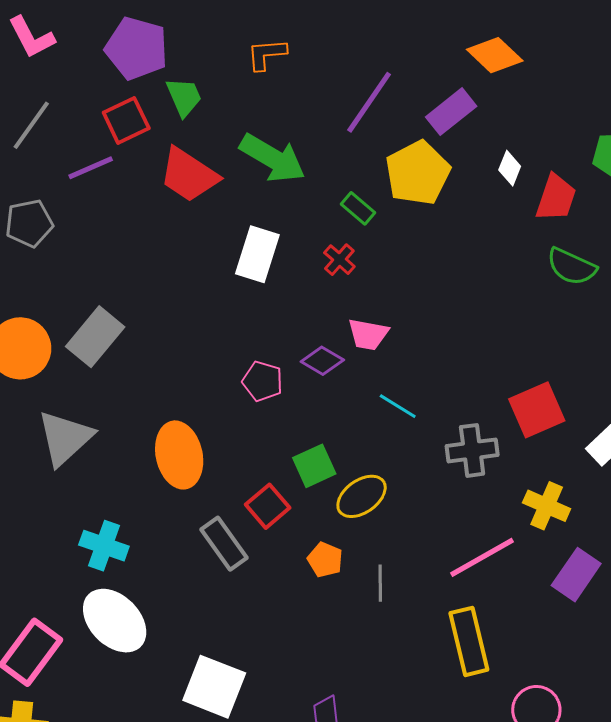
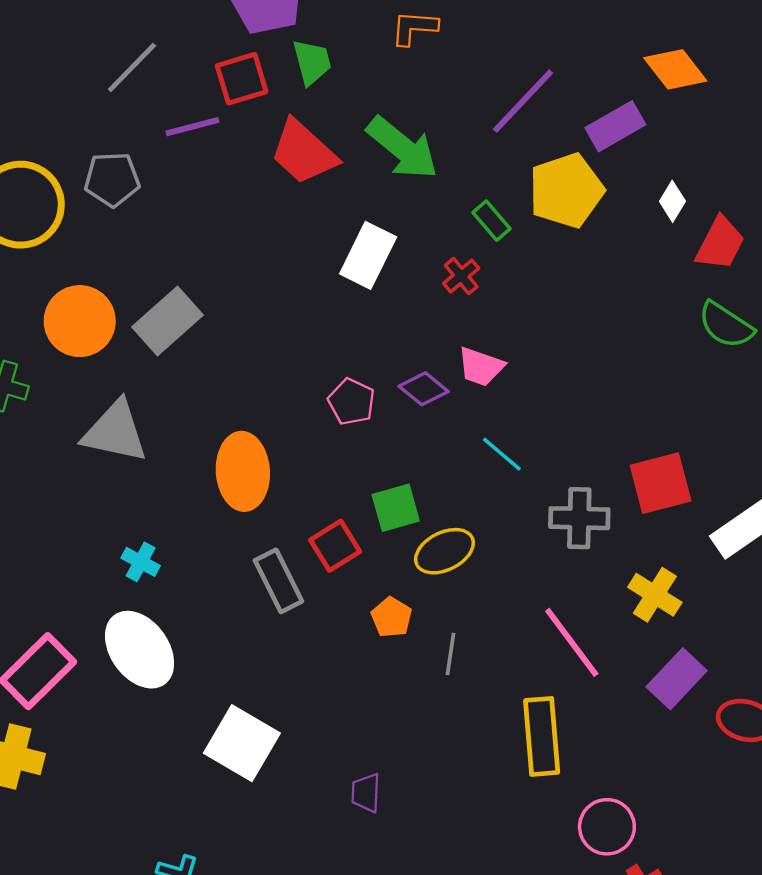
gray triangle: (65, 438) -> (115, 432), turned 46
cyan cross: (104, 546) -> (141, 562), size x0.7
pink line: (482, 557) -> (572, 642), turned 74

